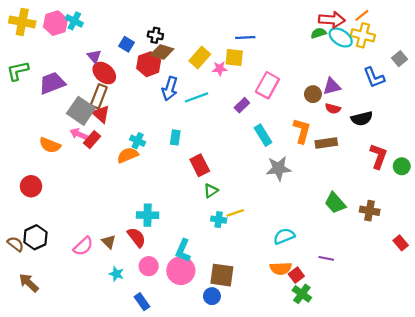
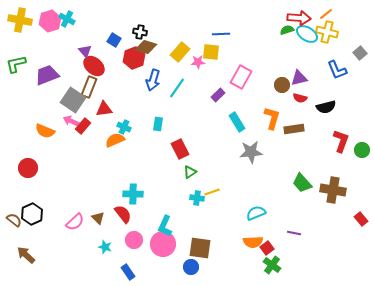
cyan line: (196, 97) -> (177, 88), turned -35
red triangle: (101, 114) -> (104, 109), moved, turned -48
brown cross: (370, 211) -> (333, 190), size x1.4

